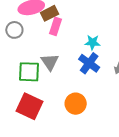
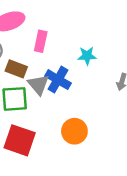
brown rectangle: (50, 13) -> (16, 69), moved, turned 54
blue cross: (89, 63) -> (58, 80), moved

